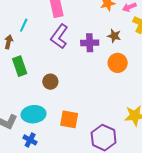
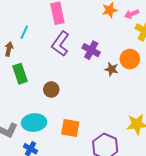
brown star: (114, 36) -> (112, 69), moved
purple cross: (90, 43) -> (91, 50), turned 30
orange circle: (118, 63) -> (130, 59), moved

